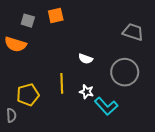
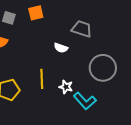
gray trapezoid: (133, 32) -> (82, 29), moved
white semicircle: (86, 59) -> (61, 48), moved

